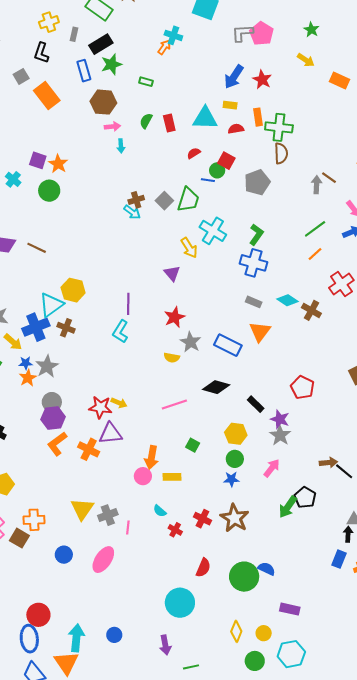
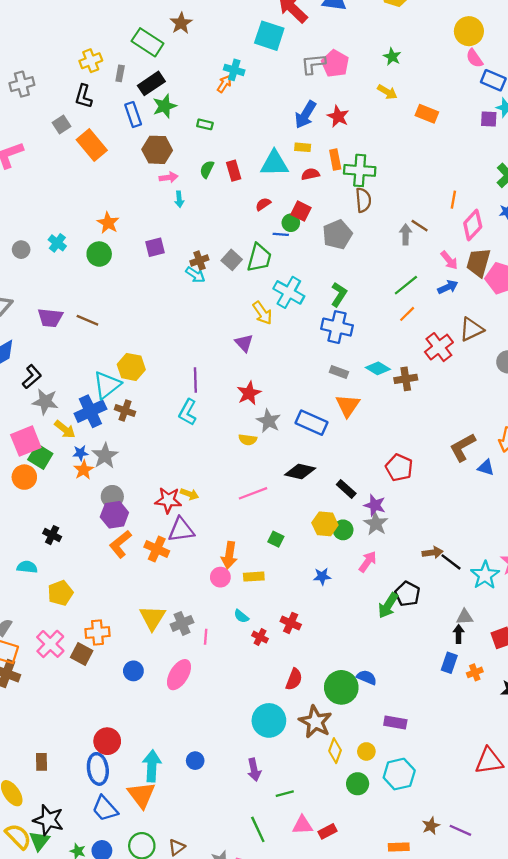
purple square: (38, 160) -> (155, 247), moved, turned -30
brown cross: (311, 310) -> (406, 379), turned -36
green circle: (235, 459) -> (343, 530), moved
brown star: (234, 518) -> (315, 722), moved

